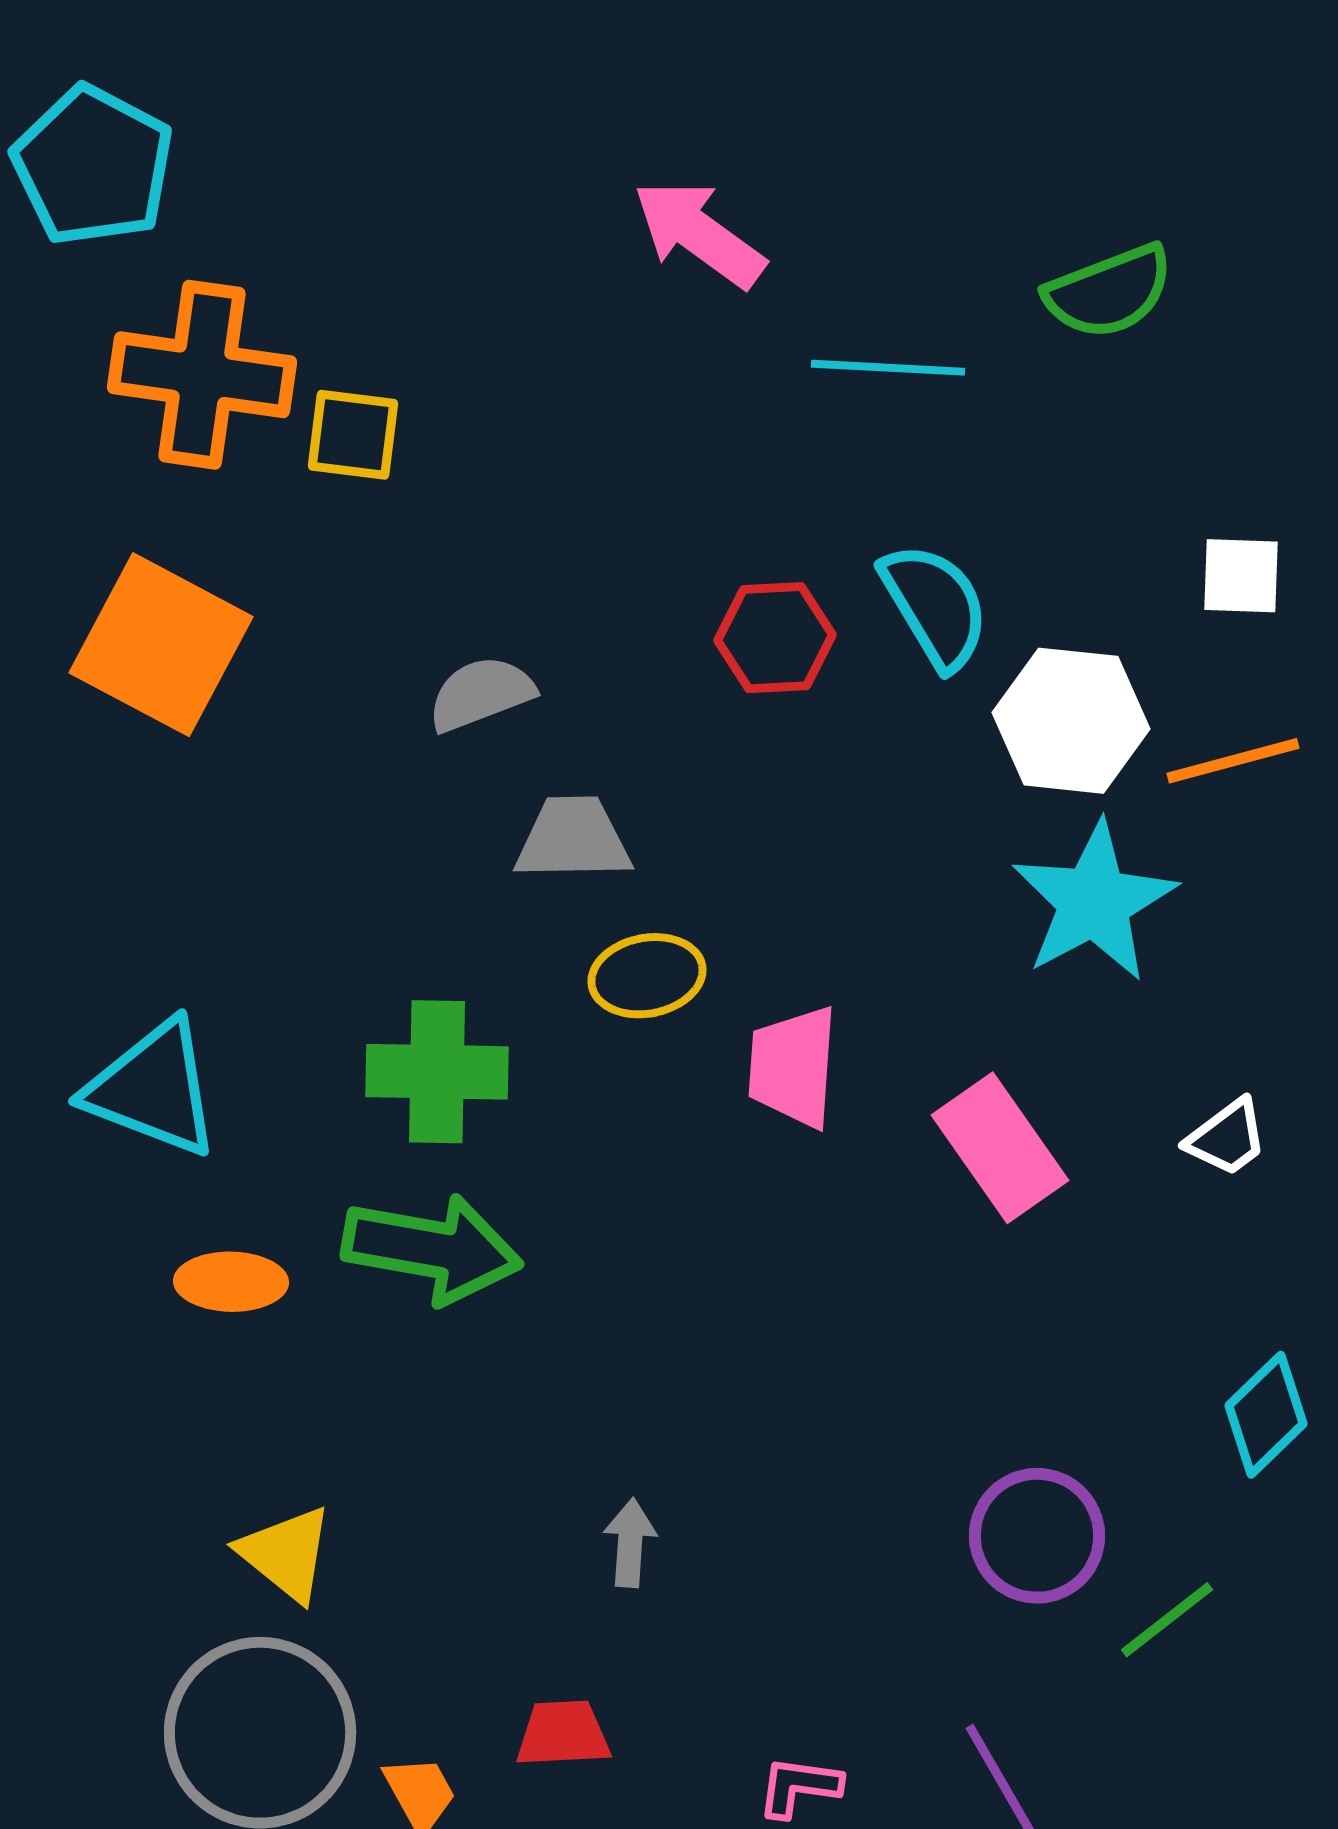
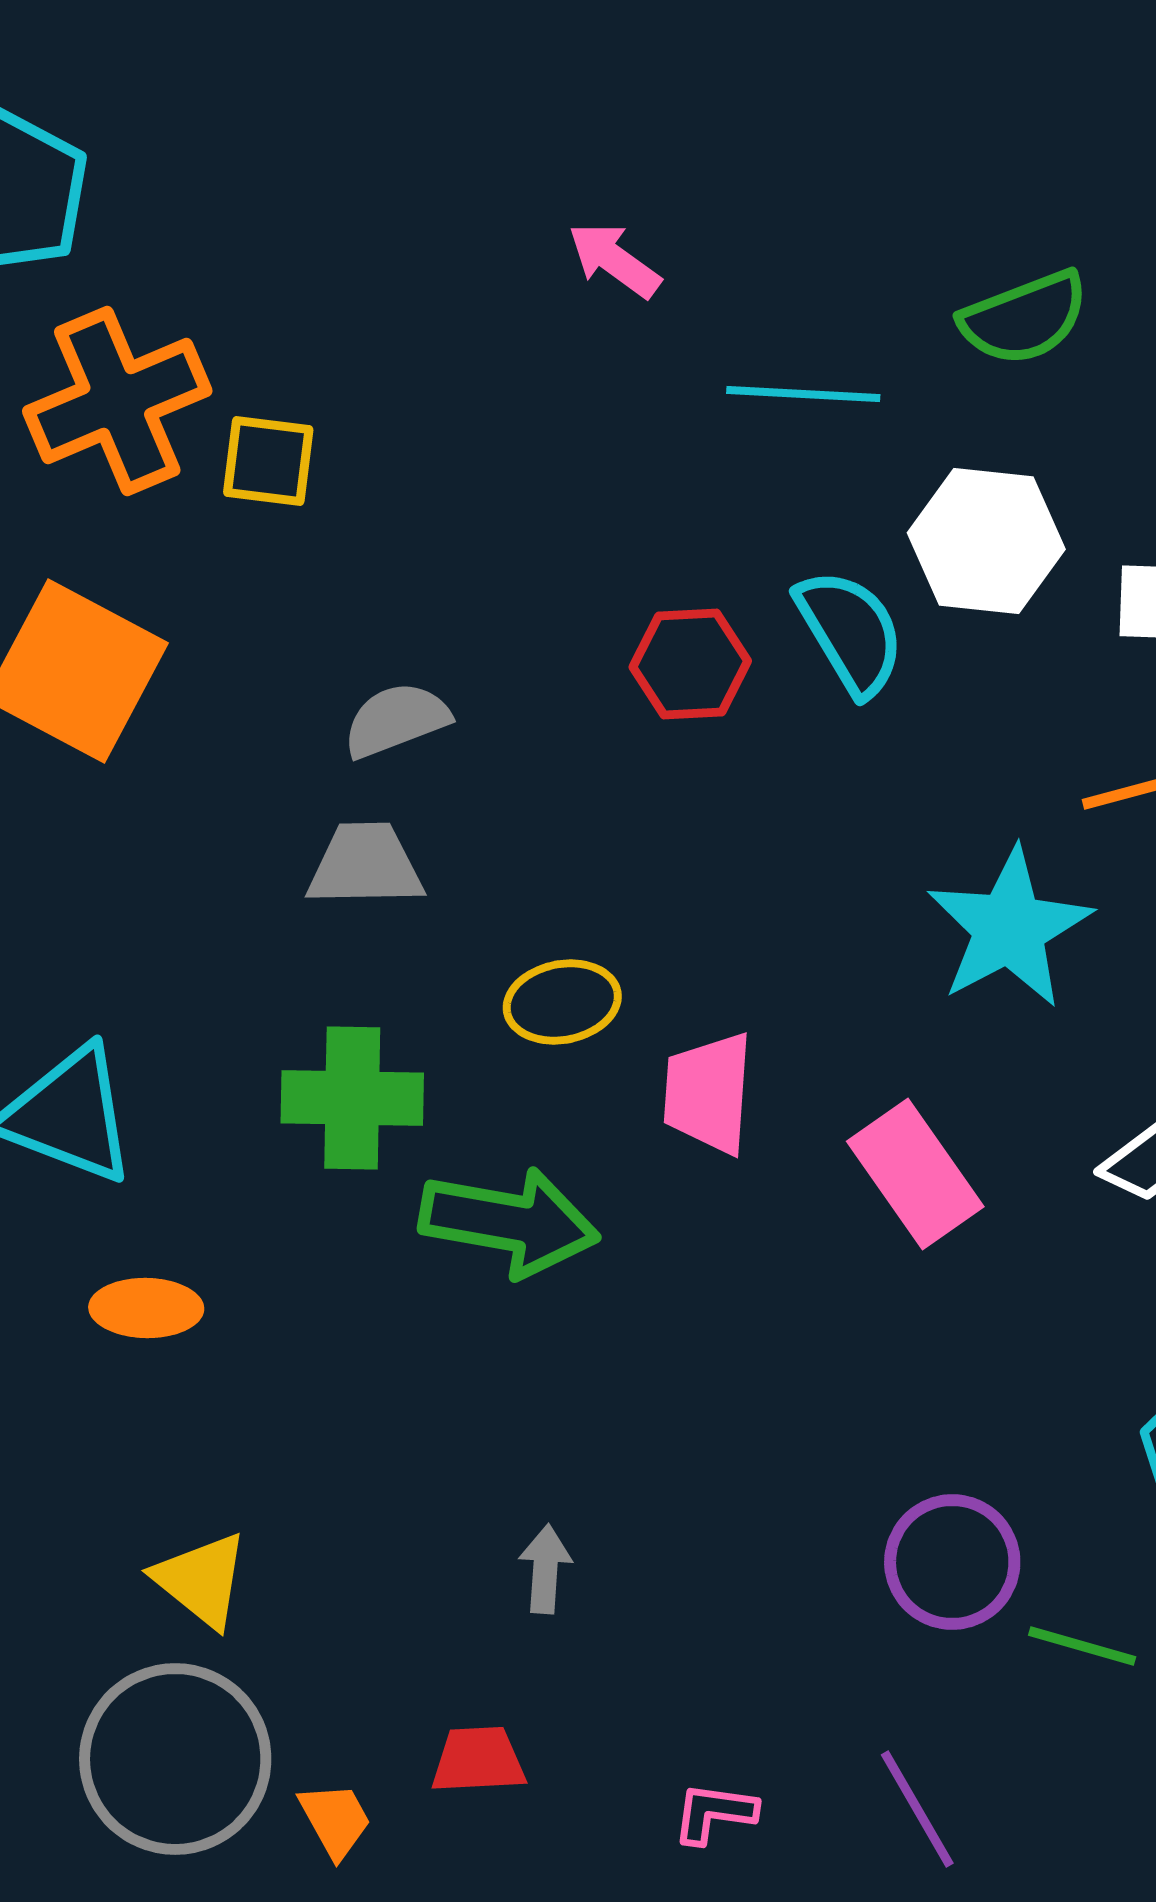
pink arrow: (699, 234) -> (614, 260), size x0.7
orange cross: (202, 375) -> (117, 401), turned -31
white hexagon: (1071, 721) -> (986, 541), moved
gray trapezoid: (573, 839) -> (365, 865), moved
green arrow: (432, 1249) -> (509, 1222), moved
green line: (1167, 1620) -> (1082, 1646), turned 54

